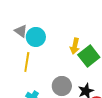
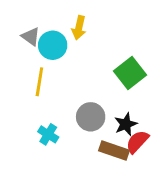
yellow arrow: (75, 46) -> (79, 28), moved

